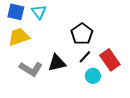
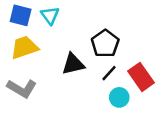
black triangle: (57, 63) -> (73, 64), moved
gray L-shape: (31, 69) -> (22, 88), moved

